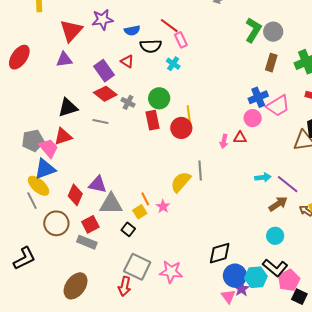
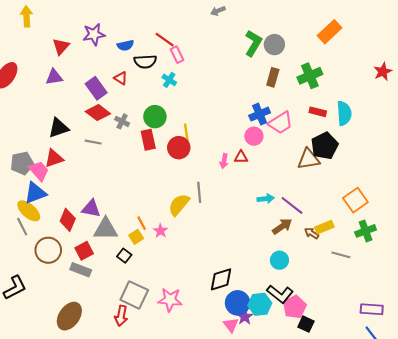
red triangle: (71, 31) -> (61, 46), size x0.7

